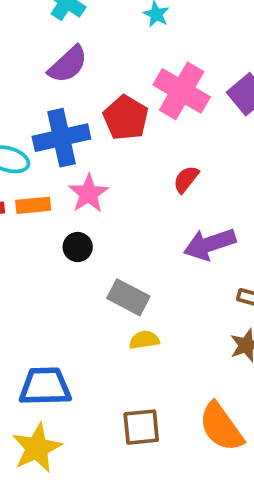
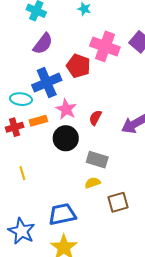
red semicircle: (186, 179) -> (95, 118), moved
black circle: (78, 247) -> (66, 138), size x1.6
yellow semicircle: (144, 340) -> (93, 183), moved
brown square: (141, 427) -> (118, 202), moved

